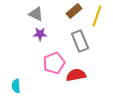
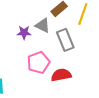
gray triangle: (36, 14) -> (43, 25), moved

